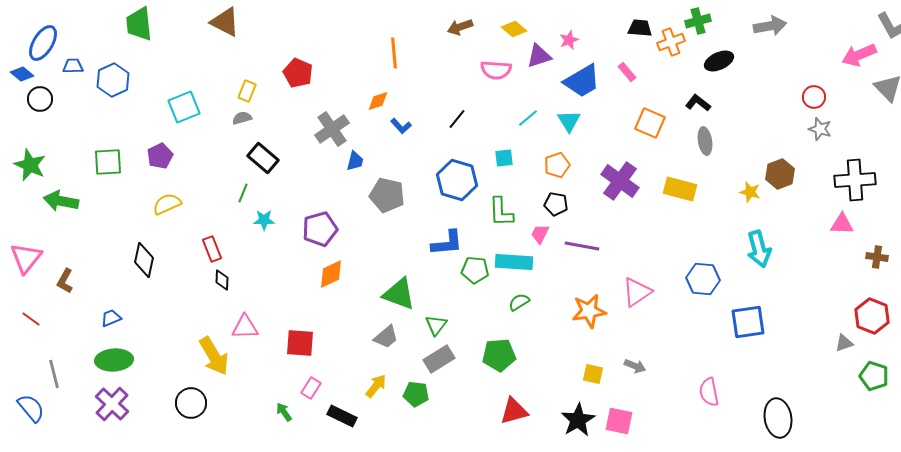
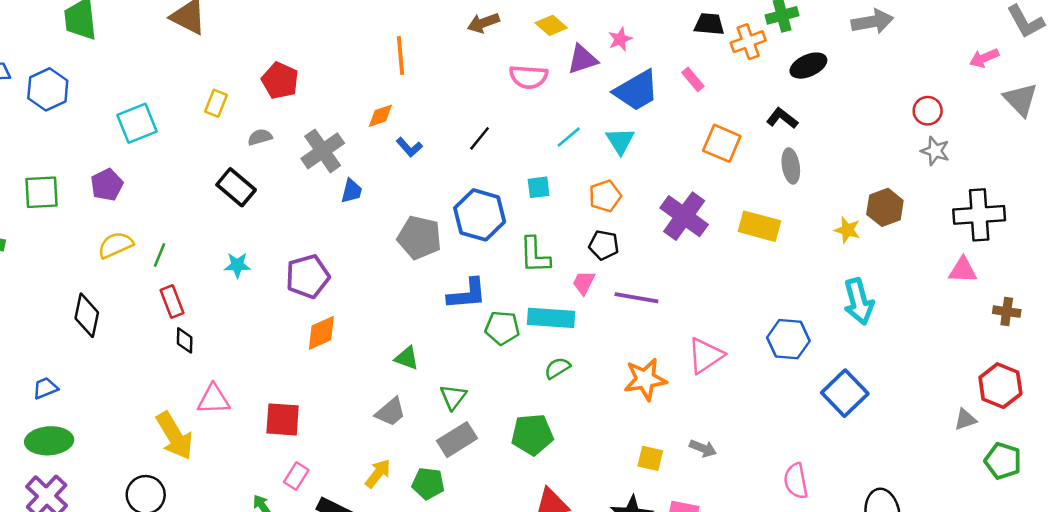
pink arrow: (859, 55) -> (984, 58), size x0.7
gray semicircle: (242, 118) -> (260, 137), moved
green line: (243, 193) -> (160, 255), moved
gray pentagon: (387, 195) -> (419, 237), moved
green triangle: (399, 294) -> (407, 358), size x0.6
blue square: (748, 322) -> (845, 393), turned -36

